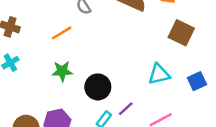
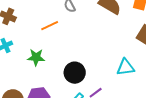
green star: (62, 71) -> (36, 57), moved

